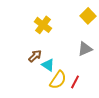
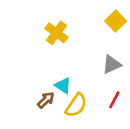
brown arrow: (35, 56) -> (46, 100), moved
red line: (75, 82) -> (114, 100), moved

